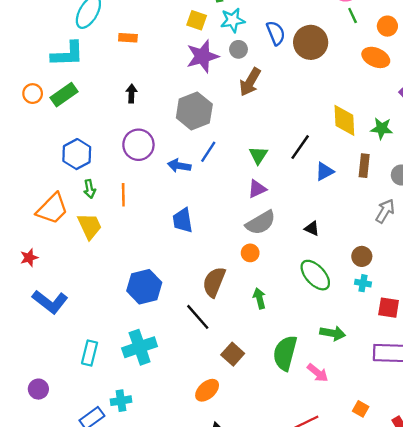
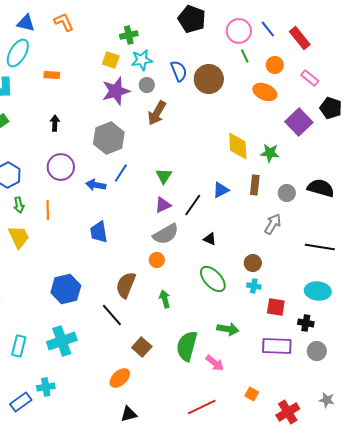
black line: (300, 147) -> (193, 205), moved

